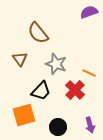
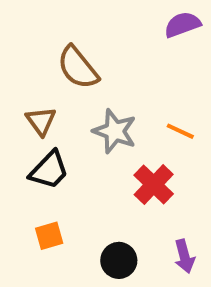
orange line: (89, 73) -> (180, 131), moved
black trapezoid: (41, 91) -> (49, 170), moved
orange square: (24, 115) -> (49, 236), size x0.6

